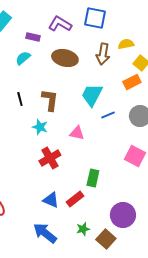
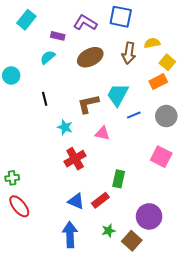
brown ellipse: (65, 58) -> (90, 57), turned -40
brown L-shape: (50, 100) -> (88, 104), moved, turned -110
blue arrow: (45, 233) -> (70, 235), turned 50

